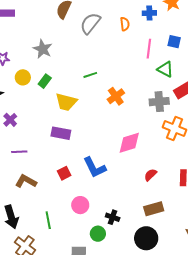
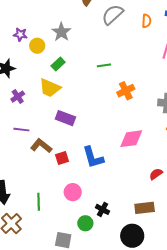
yellow circle: (23, 77) -> (37, 46), moved
yellow trapezoid: (66, 102) -> (50, 88), moved
red semicircle: (150, 175) -> (156, 174), moved
brown L-shape: (26, 181) -> (41, 146), moved

